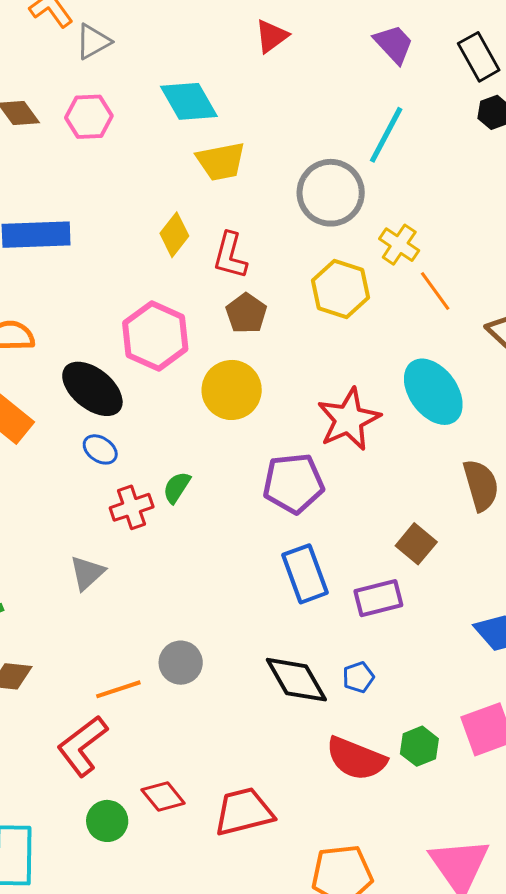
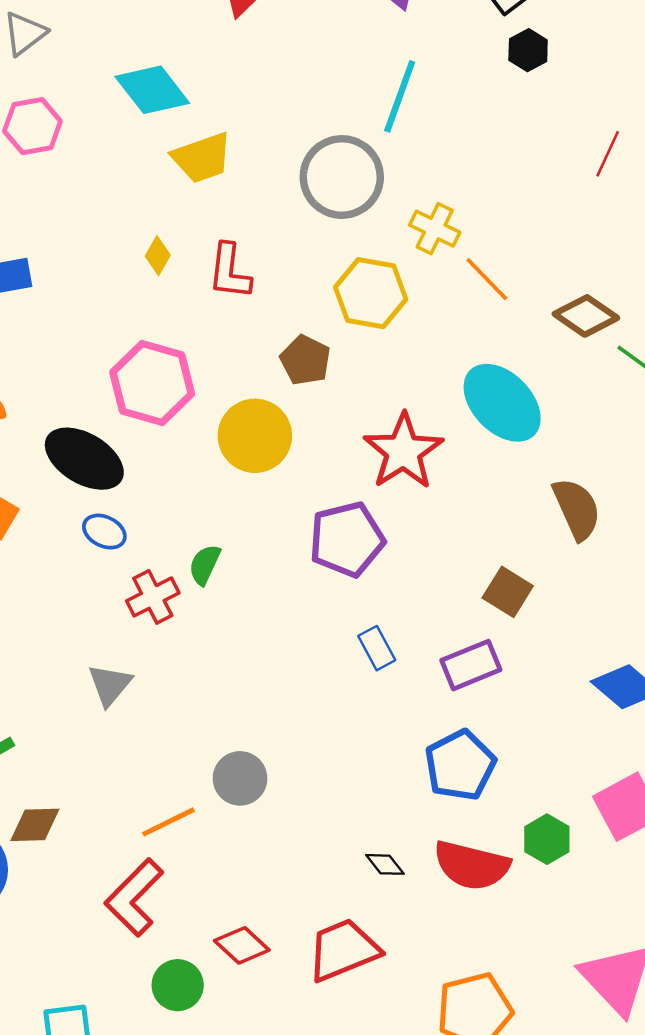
yellow diamond: (174, 235) -> (158, 256), size x0.7
brown pentagon: (246, 313) -> (305, 360), moved
blue rectangle: (305, 574) -> (377, 648), size x0.6
blue pentagon: (358, 677) -> (460, 765), size x1.8
black diamond: (296, 680) -> (385, 864), moved, size x0.5

